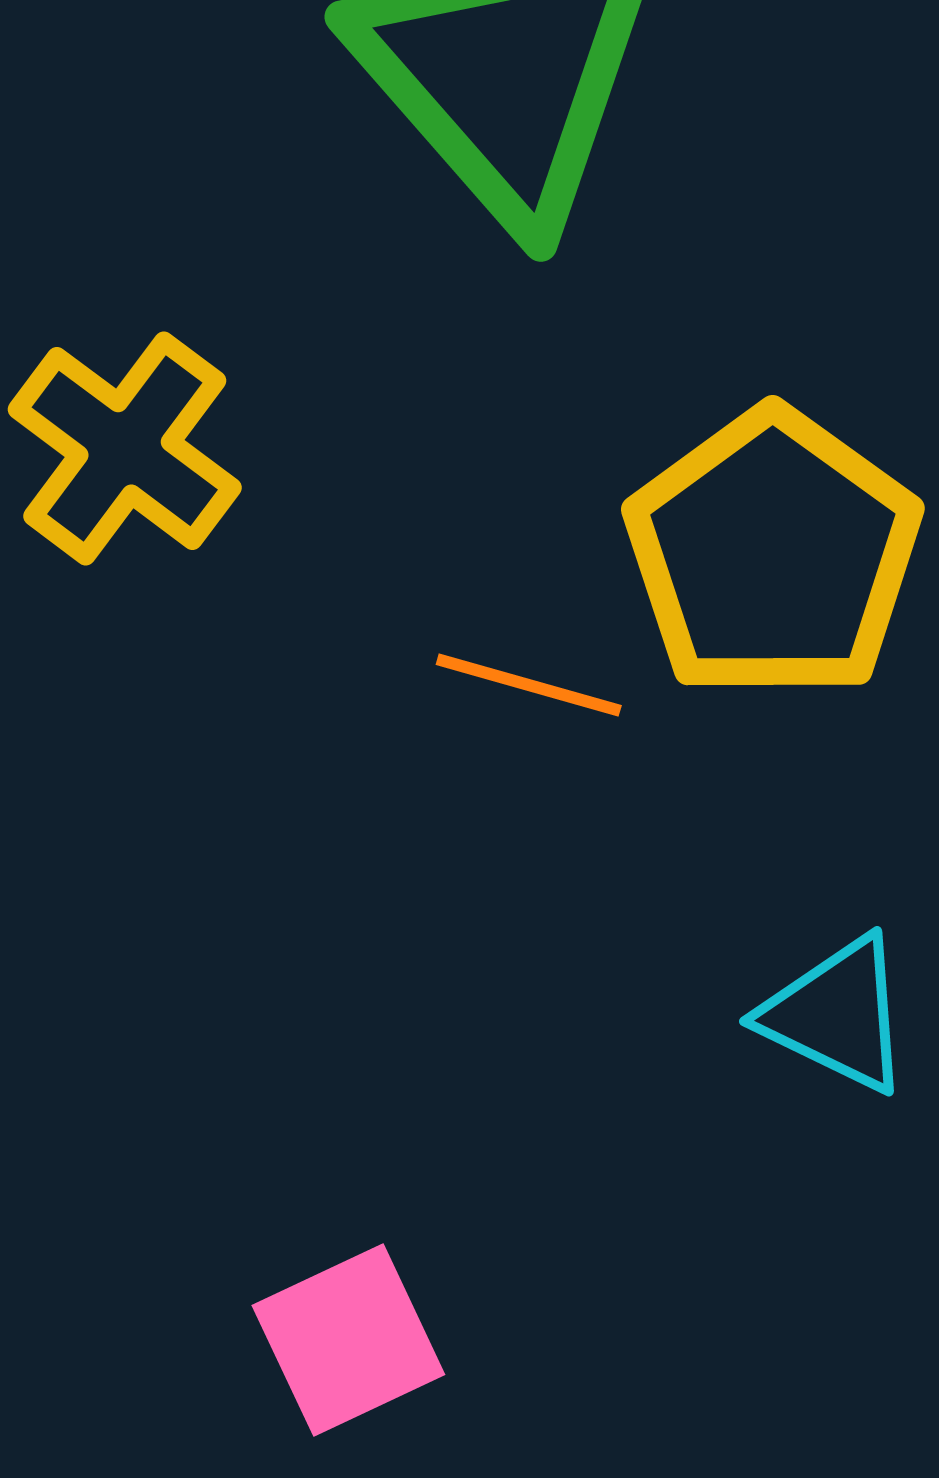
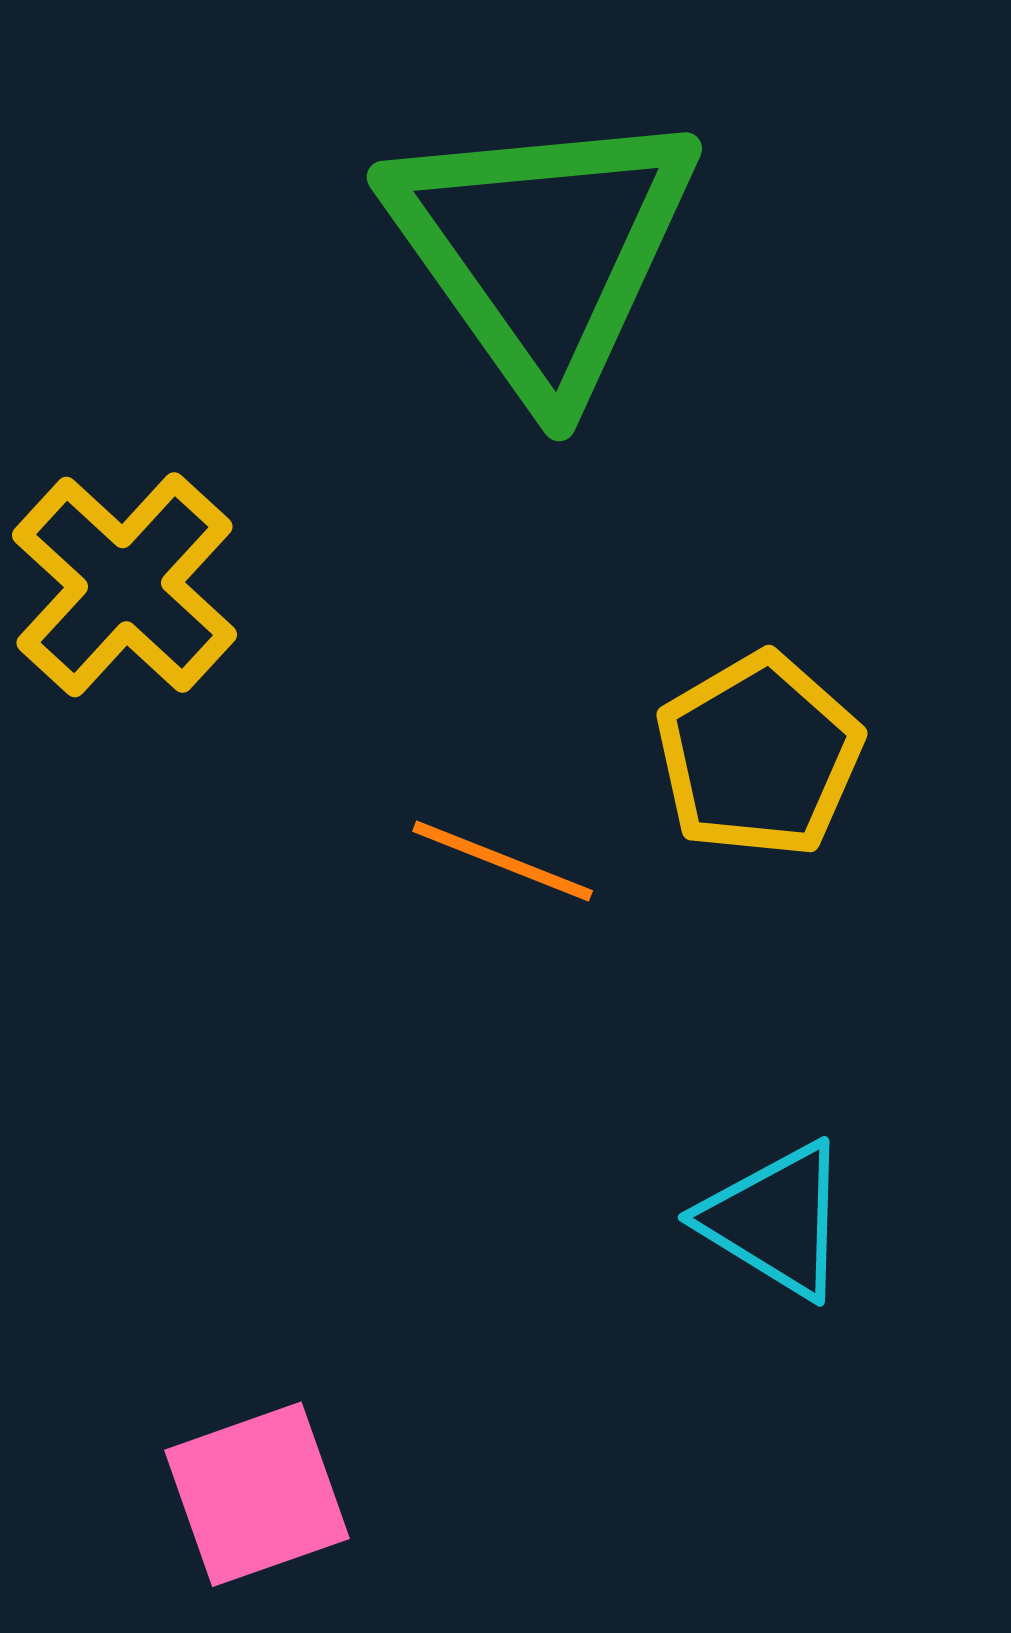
yellow pentagon: (773, 554) -> (759, 755), size x0.7

